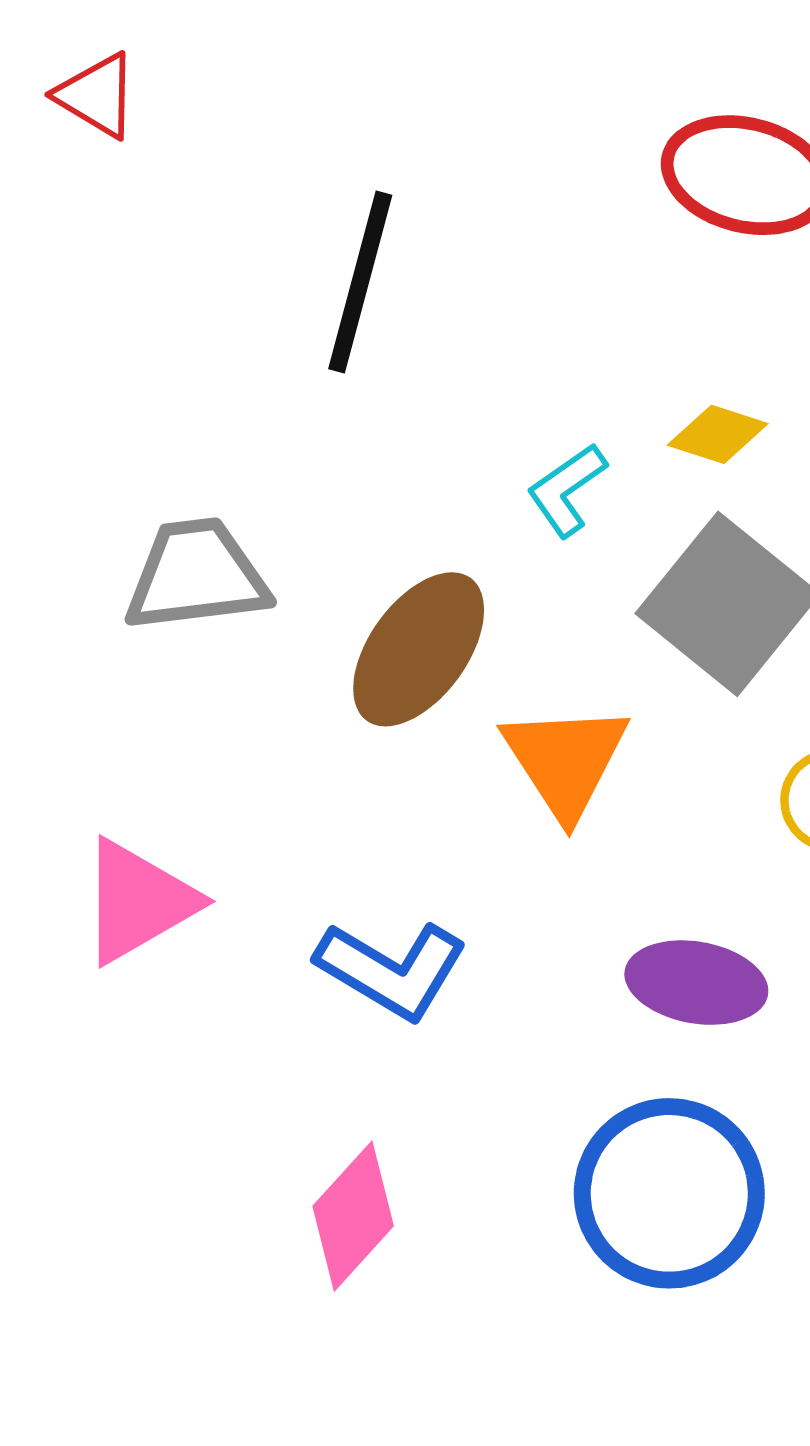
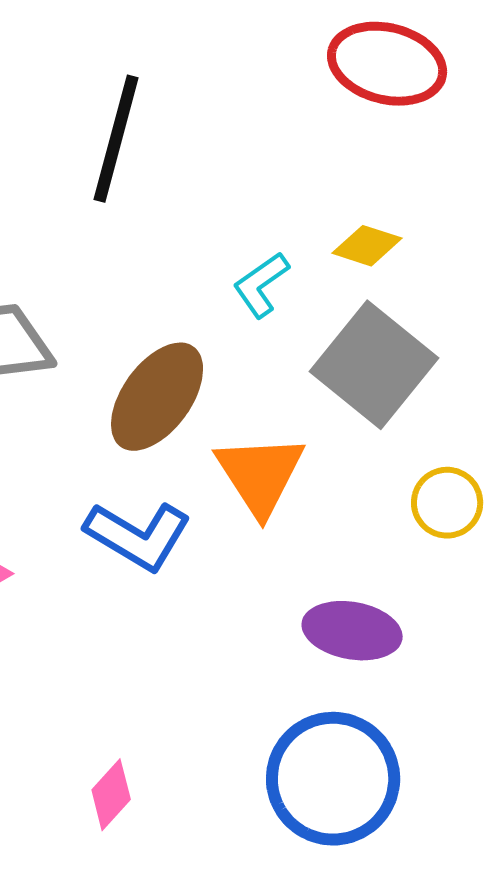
blue L-shape: (392, 970) -> (138, 536), moved
pink diamond: (353, 1216) -> (111, 795), size x0.7

